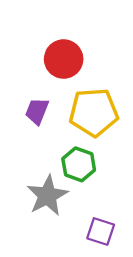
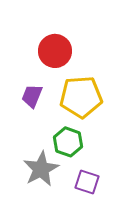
purple square: (101, 231) -> (87, 182), moved

